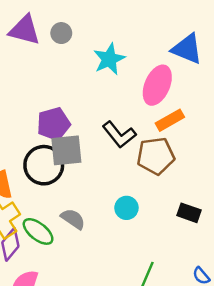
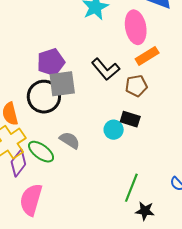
pink ellipse: (157, 85) -> (136, 27), turned -32
brown pentagon: (156, 156) -> (136, 86), size x0.7
black rectangle: (189, 213) -> (130, 119), moved

